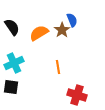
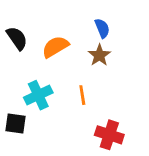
brown star: (62, 30) -> (99, 55), moved
cyan cross: (14, 63) -> (38, 95), moved

